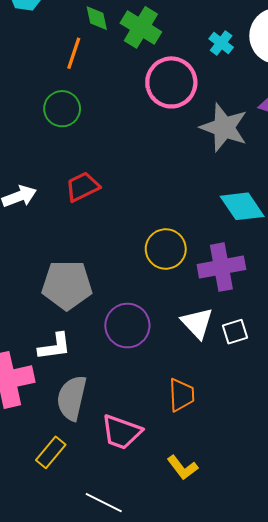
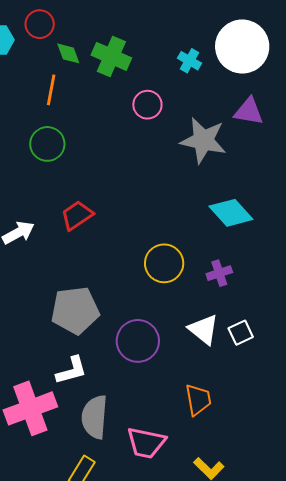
pink circle: (171, 82) -> (147, 105), size x0.6
purple cross: (221, 267) -> (219, 273), size x0.6

